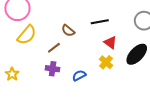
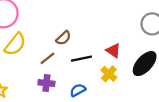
black line: (100, 22) -> (81, 59), moved
brown semicircle: (68, 31) -> (63, 38), turned -80

